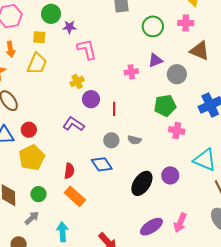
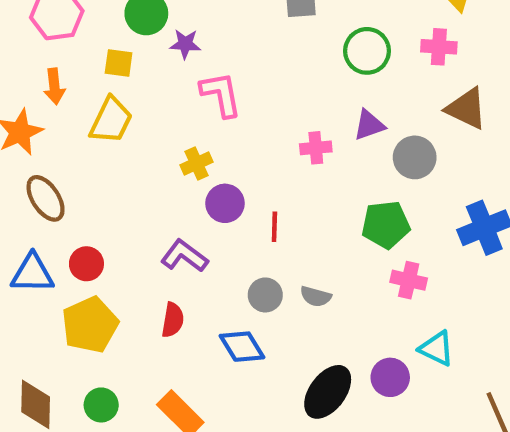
cyan triangle: (205, 160) -> (437, 348), moved, size x0.7
red semicircle: (69, 171) -> (173, 320), moved

